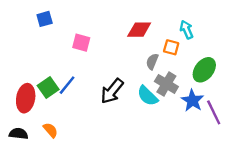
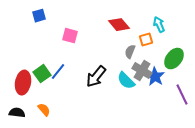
red diamond: (139, 30) -> (119, 25), turned 50
orange square: (171, 47) -> (146, 40), turned -32
blue star: (192, 101) -> (155, 77), moved

